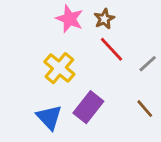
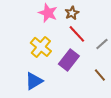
purple rectangle: (88, 107) -> (69, 60), moved
blue triangle: (49, 117) -> (34, 81), turned 42

